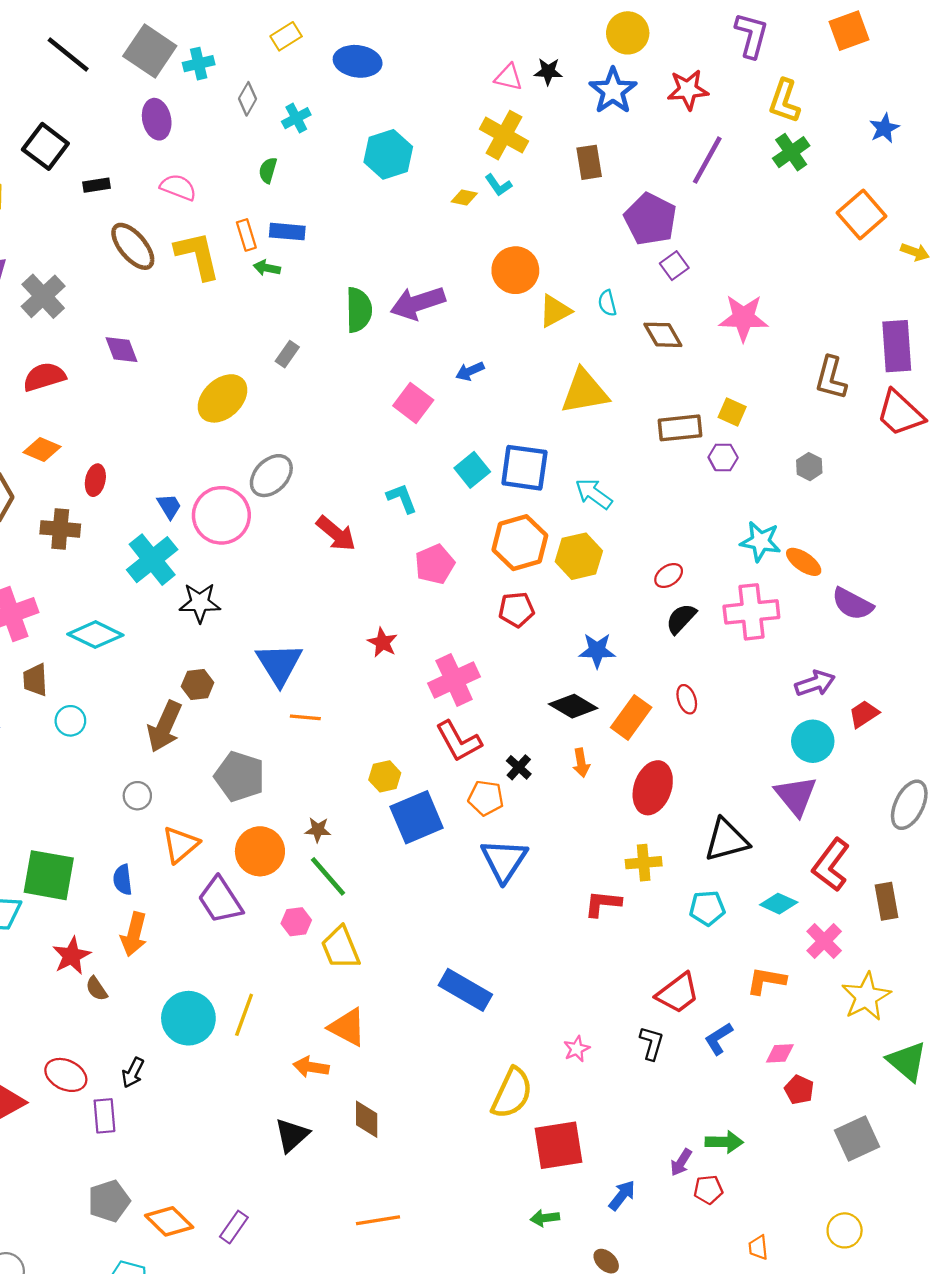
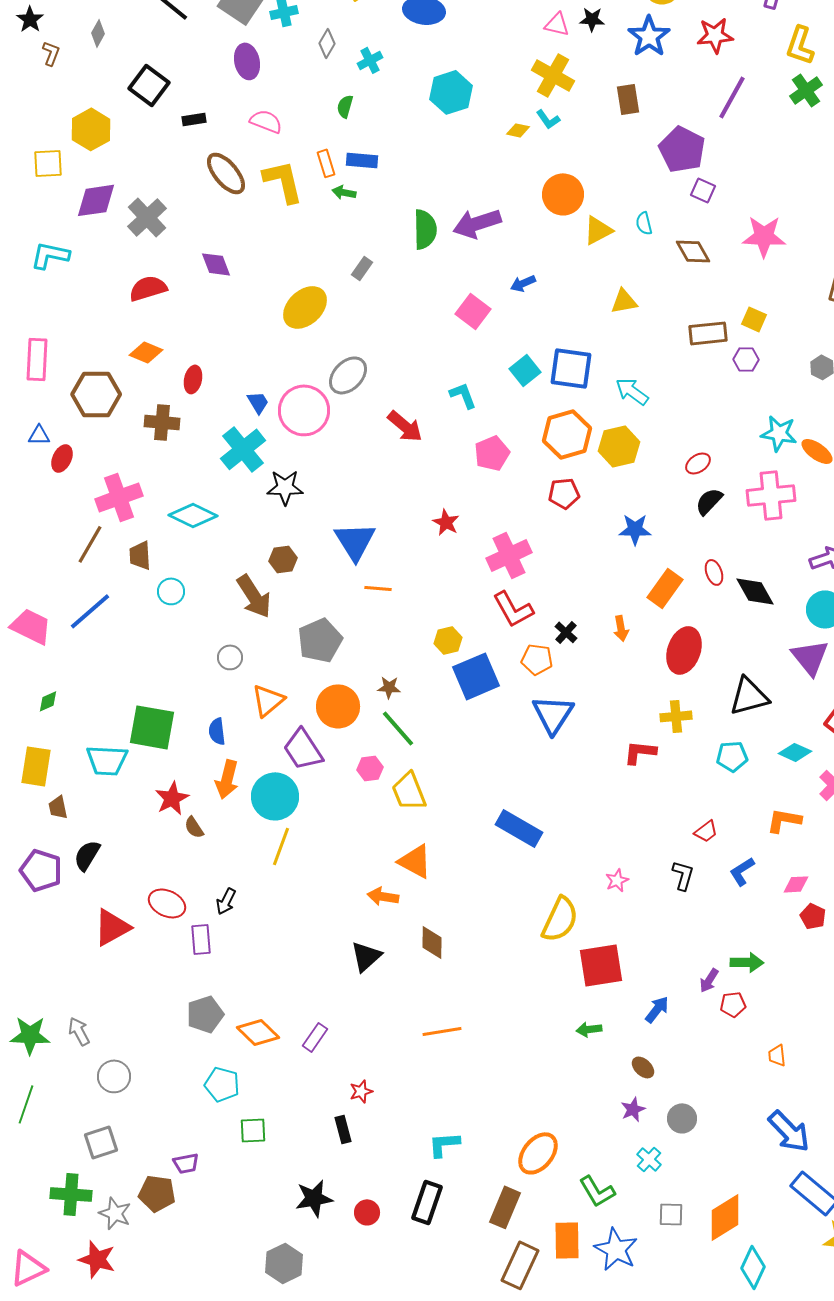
purple square: (674, 266) -> (703, 190), turned -30
yellow triangle: (585, 392) -> (624, 301), size x0.6
black diamond: (573, 706) -> (755, 591), moved, turned 30
brown arrow: (165, 726) -> (254, 596), turned -57
gray pentagon: (240, 776) -> (320, 640), turned 30
red trapezoid: (678, 993) -> (706, 831), size x0.6
yellow line: (244, 1015) -> (281, 846), moved
cyan circle: (188, 1018) -> (275, 796), moved

